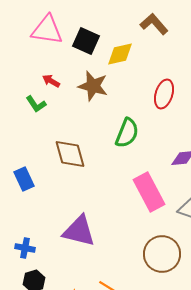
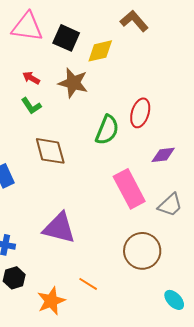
red ellipse: (164, 94) -> (140, 113), moved
green L-shape: (36, 104) -> (31, 106), moved

